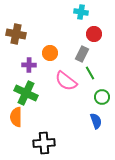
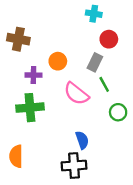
green cross: (26, 93) -> (30, 108), turned -30
orange semicircle: (16, 117) -> (16, 156), moved
blue semicircle: (96, 121) -> (82, 140), moved
black cross: (44, 143) -> (74, 166), moved

